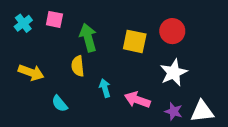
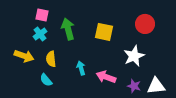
cyan cross: (23, 23) -> (40, 34), moved
red circle: (172, 31) -> (145, 24), moved
yellow semicircle: (78, 66) -> (51, 59), moved

